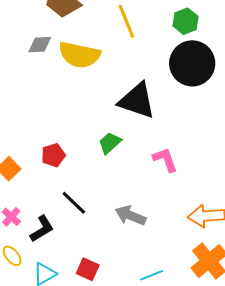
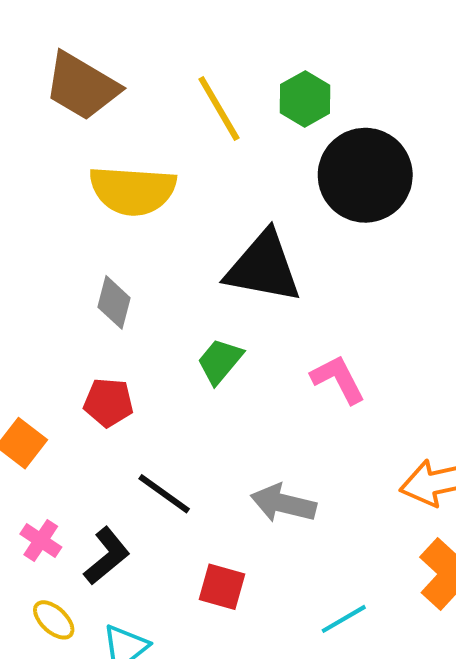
green hexagon: (186, 21) -> (305, 99), moved
gray diamond: (40, 45) -> (114, 302), moved, turned -65
red pentagon: (53, 155) -> (108, 402), turned 30
red square: (88, 269) -> (222, 587), moved

